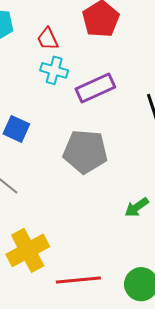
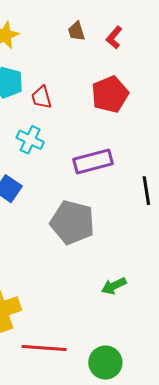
red trapezoid: (48, 39) -> (42, 97), moved
cyan cross: (54, 70) -> (30, 140), moved

